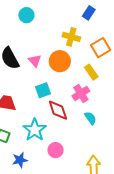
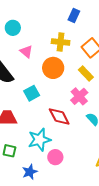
pink triangle: (35, 61) -> (26, 52), moved
cyan square: (43, 90) -> (32, 93), moved
cyan star: (35, 130) -> (39, 140), turned 30
pink circle: (56, 150) -> (55, 157), moved

